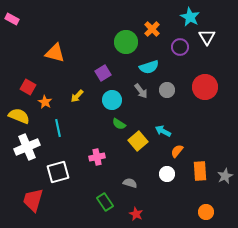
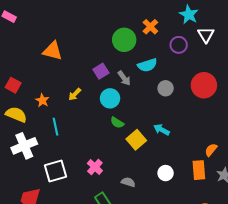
red square: (28, 87) -> (13, 85), moved
gray arrow: (141, 91) -> (124, 78), moved
orange semicircle: (177, 151) -> (211, 150), moved
pink cross: (97, 157) -> (95, 167), moved, turned -35

